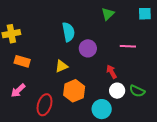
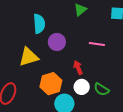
yellow triangle: (61, 66) -> (29, 57), size x1.5
orange hexagon: (74, 91) -> (51, 84), moved

